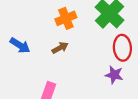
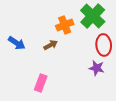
orange cross: (66, 18) -> (65, 25), moved

